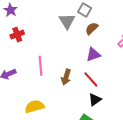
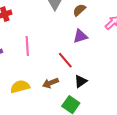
brown arrow: (66, 77) -> (50, 83), moved, turned 49
red line: (91, 79) -> (65, 60), moved

